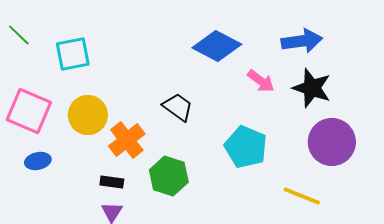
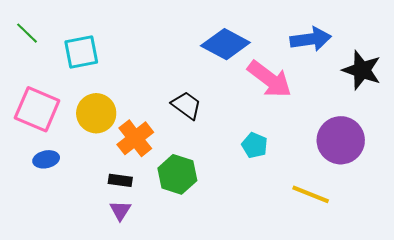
pink arrow: (261, 81) -> (270, 79), size x1.6
black star: (312, 88) -> (362, 70), moved
cyan pentagon: (246, 147) -> (255, 145), size x0.6

